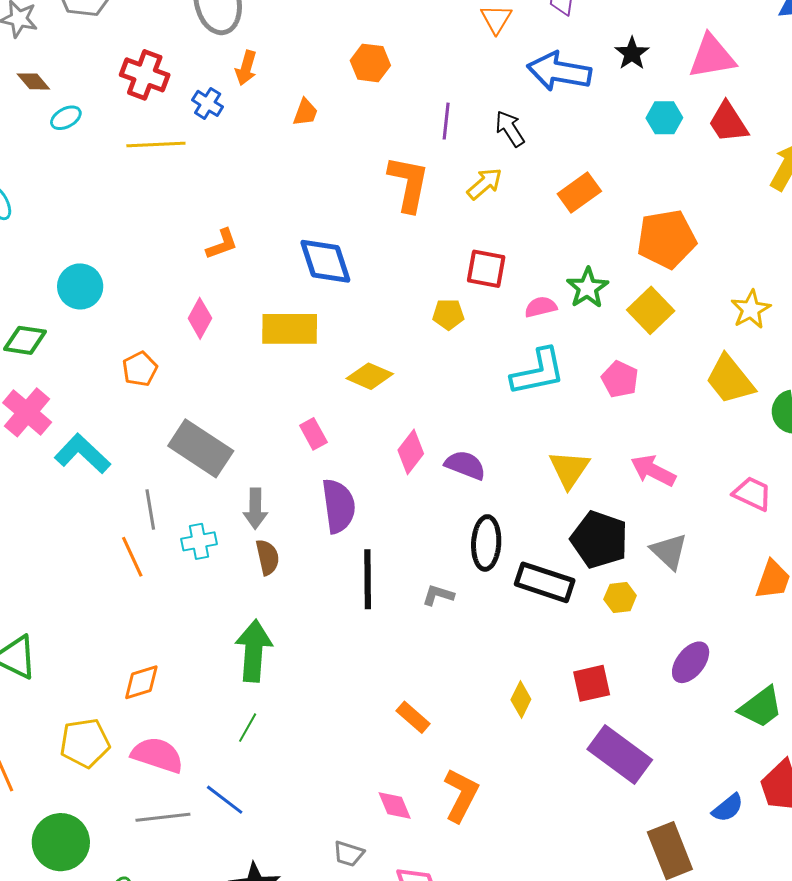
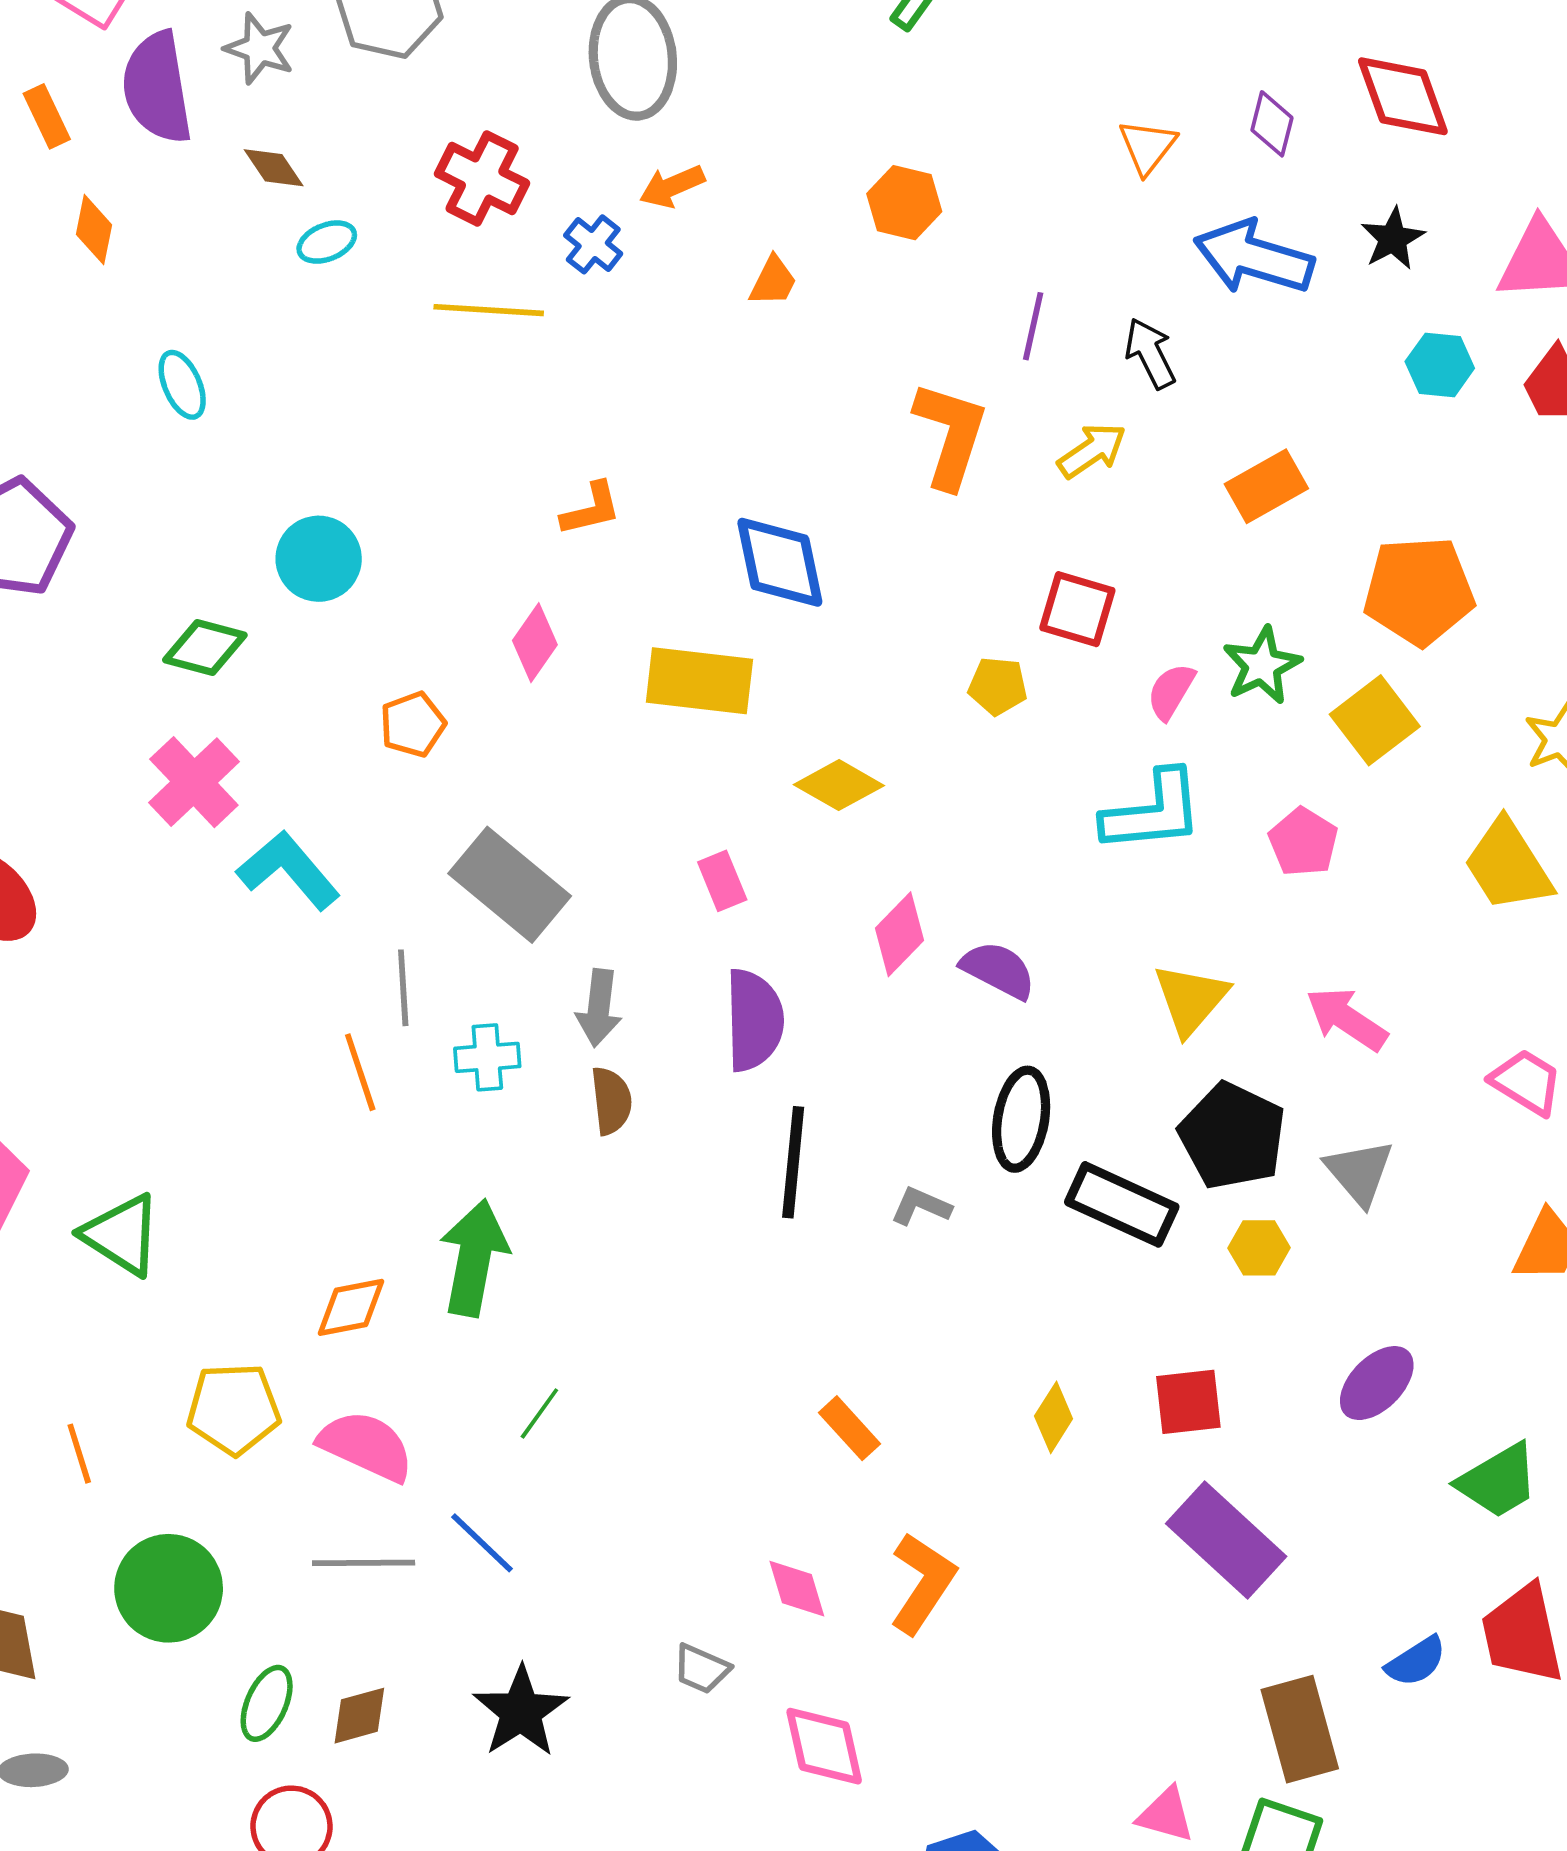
orange arrow: (246, 68) -> (672, 186), turned 44
pink semicircle: (541, 307) -> (1171, 691), turned -52
green arrow: (254, 651) -> (474, 1258), moved

